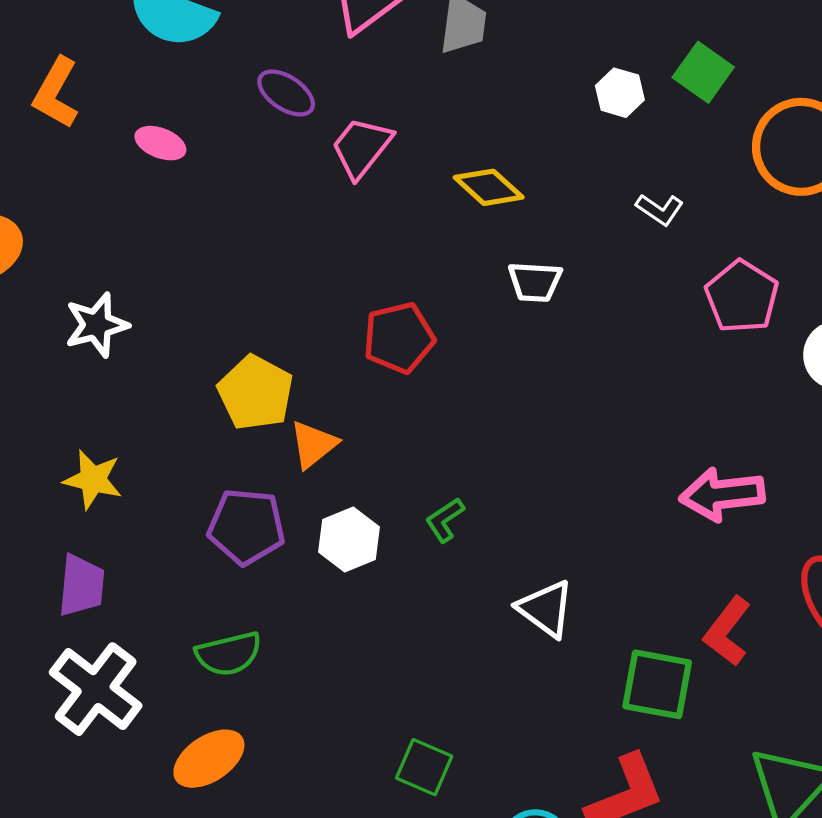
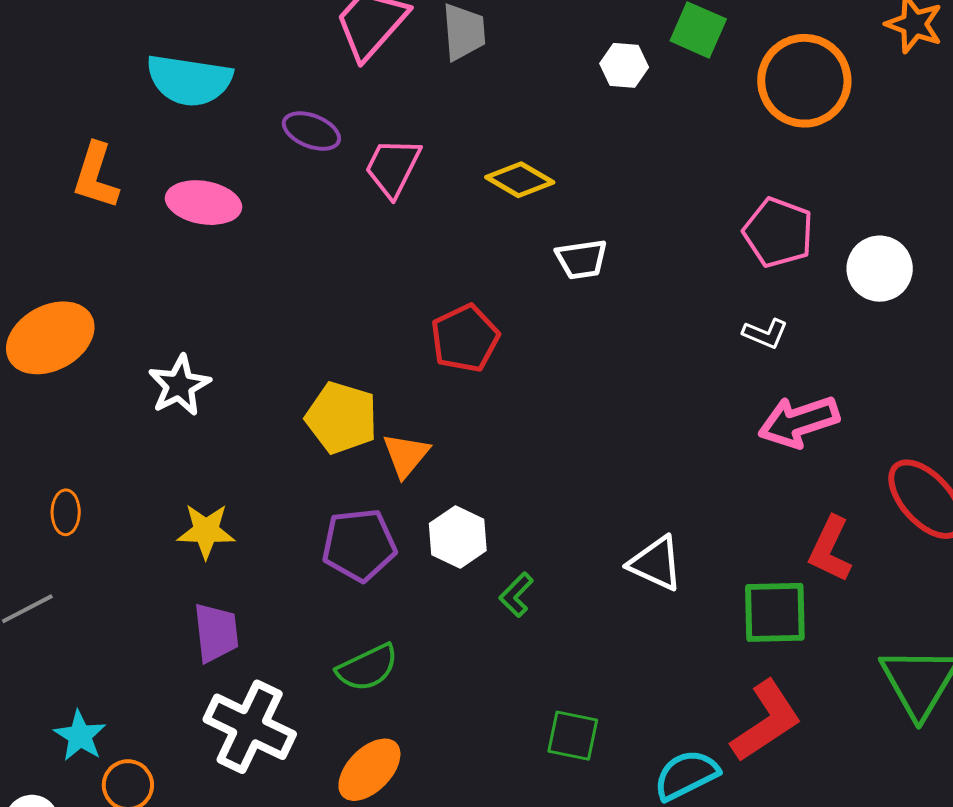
pink ellipse: (160, 143) -> (204, 203), size x1.5
white L-shape: (660, 209) -> (765, 333), moved
green L-shape: (445, 520) -> (516, 595), moved

